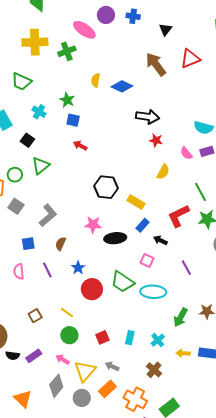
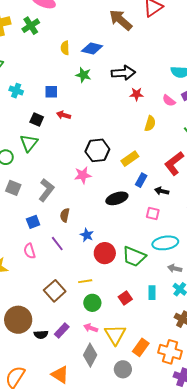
green star: (67, 100) -> (83, 75), moved
black square: (27, 140) -> (37, 119), moved
yellow rectangle: (136, 202) -> (130, 159), turned -54
pink star: (93, 225) -> (83, 175), moved
green trapezoid: (122, 282) -> (134, 257), moved
yellow line: (67, 313) -> (85, 281), turned -32
brown square: (35, 316) -> (55, 291), size x1.5
gray arrow: (112, 366) -> (175, 268), moved
gray circle: (82, 398) -> (123, 369), moved

